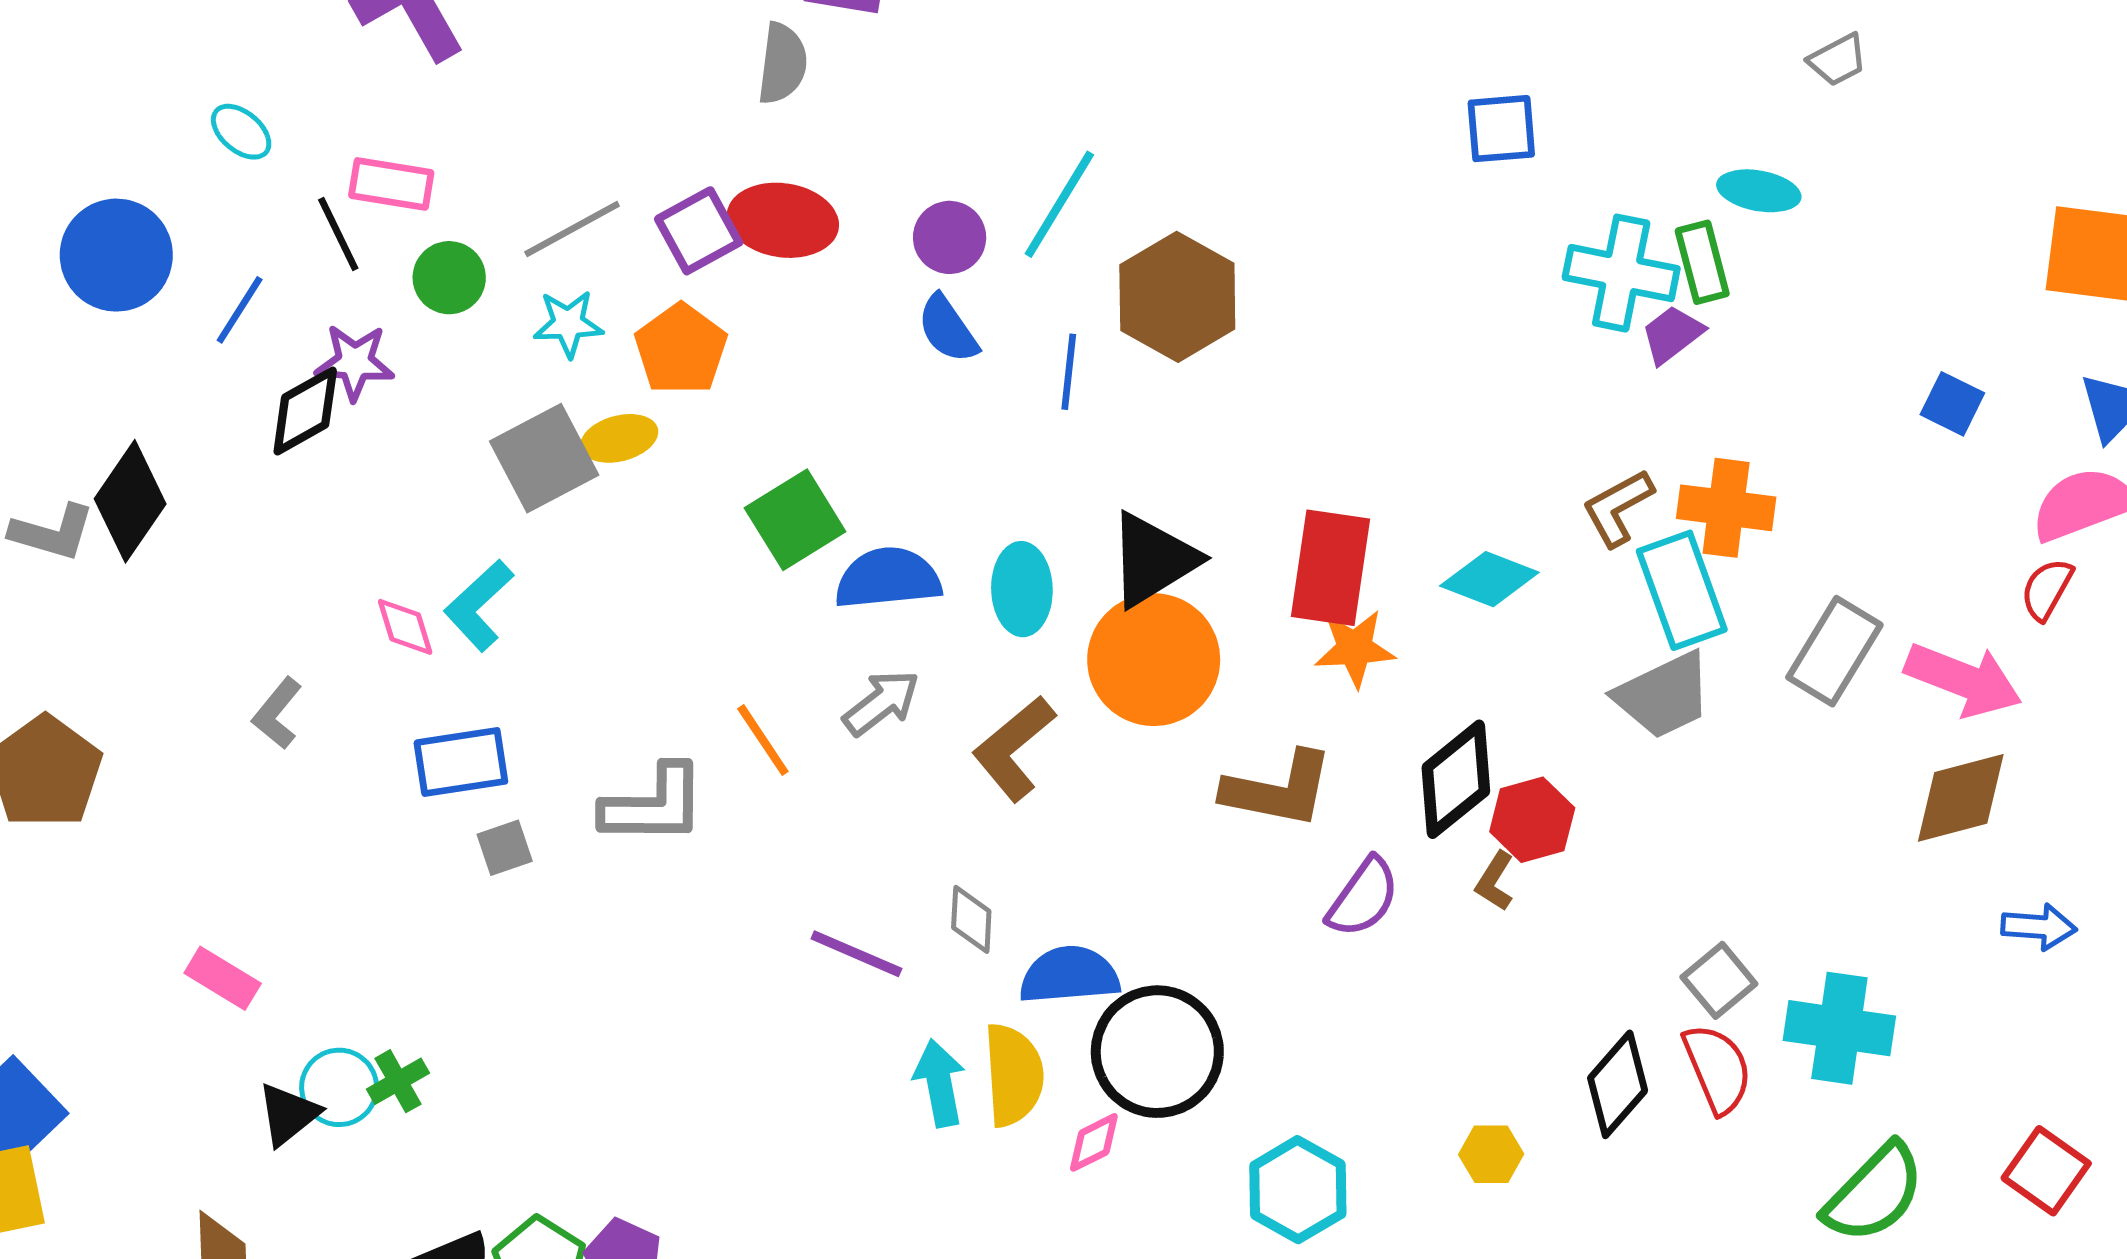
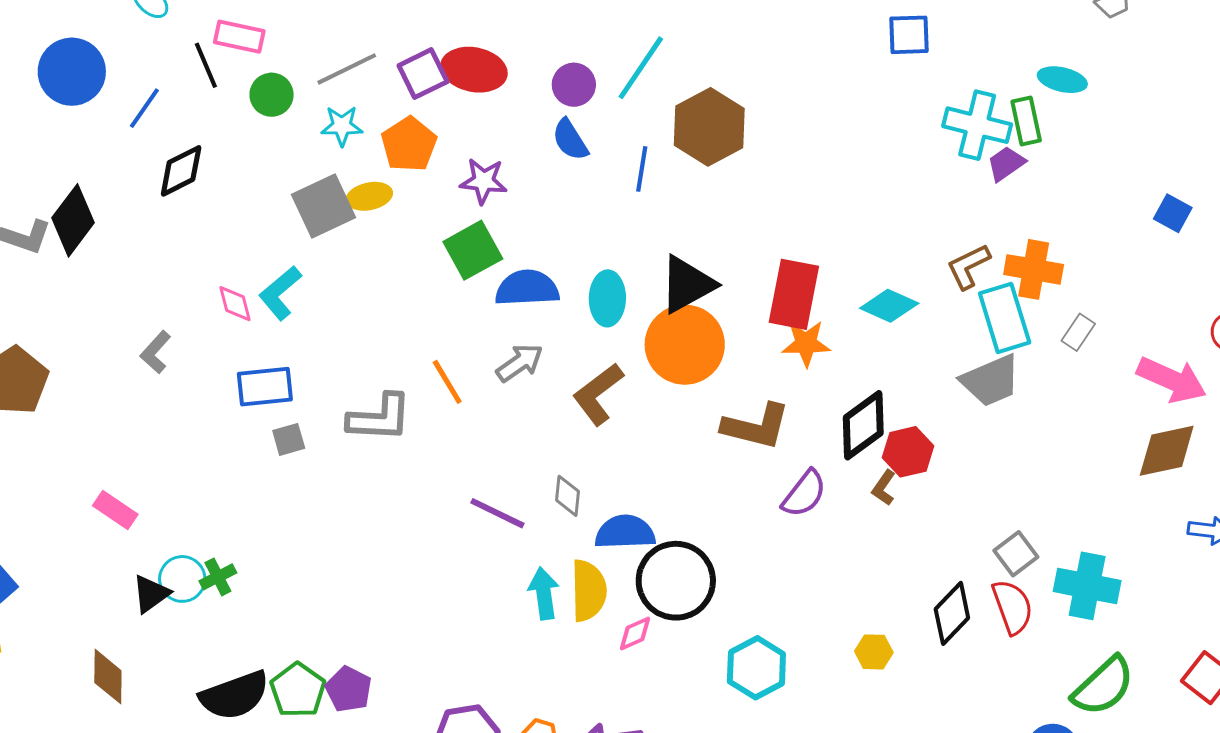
purple star: (355, 362) -> (484, 181), moved
gray rectangle: (1834, 651) -> (1078, 332), moved, size x0.6

